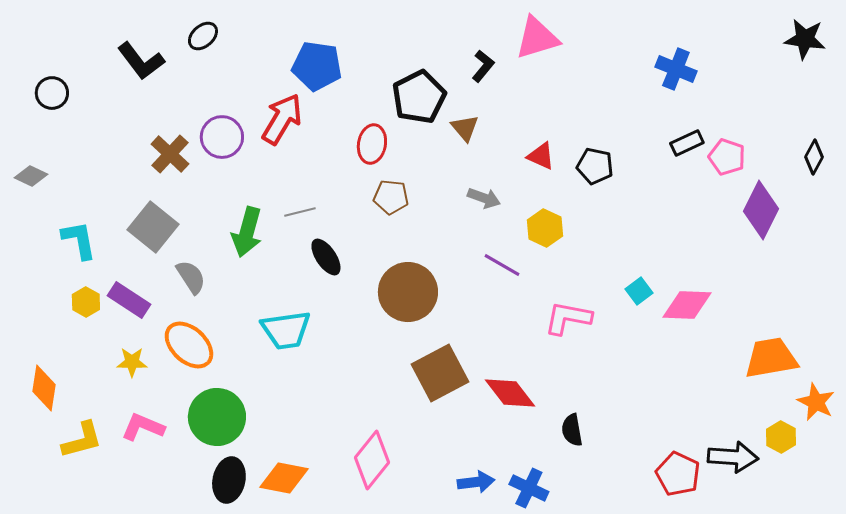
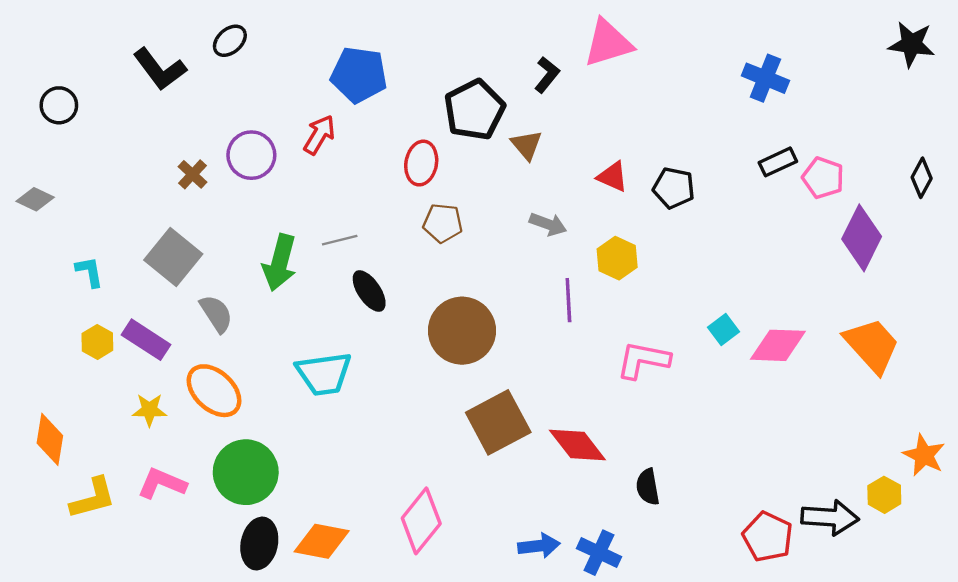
red arrow: (282, 119) -> (319, 135), size x0.7
brown cross: (170, 154) -> (192, 174), size x0.7
cyan L-shape: (79, 240) -> (89, 272), size x0.7
purple line: (502, 265) -> (568, 300), turned 57
orange trapezoid: (771, 358) -> (872, 345), moved, turned 58

